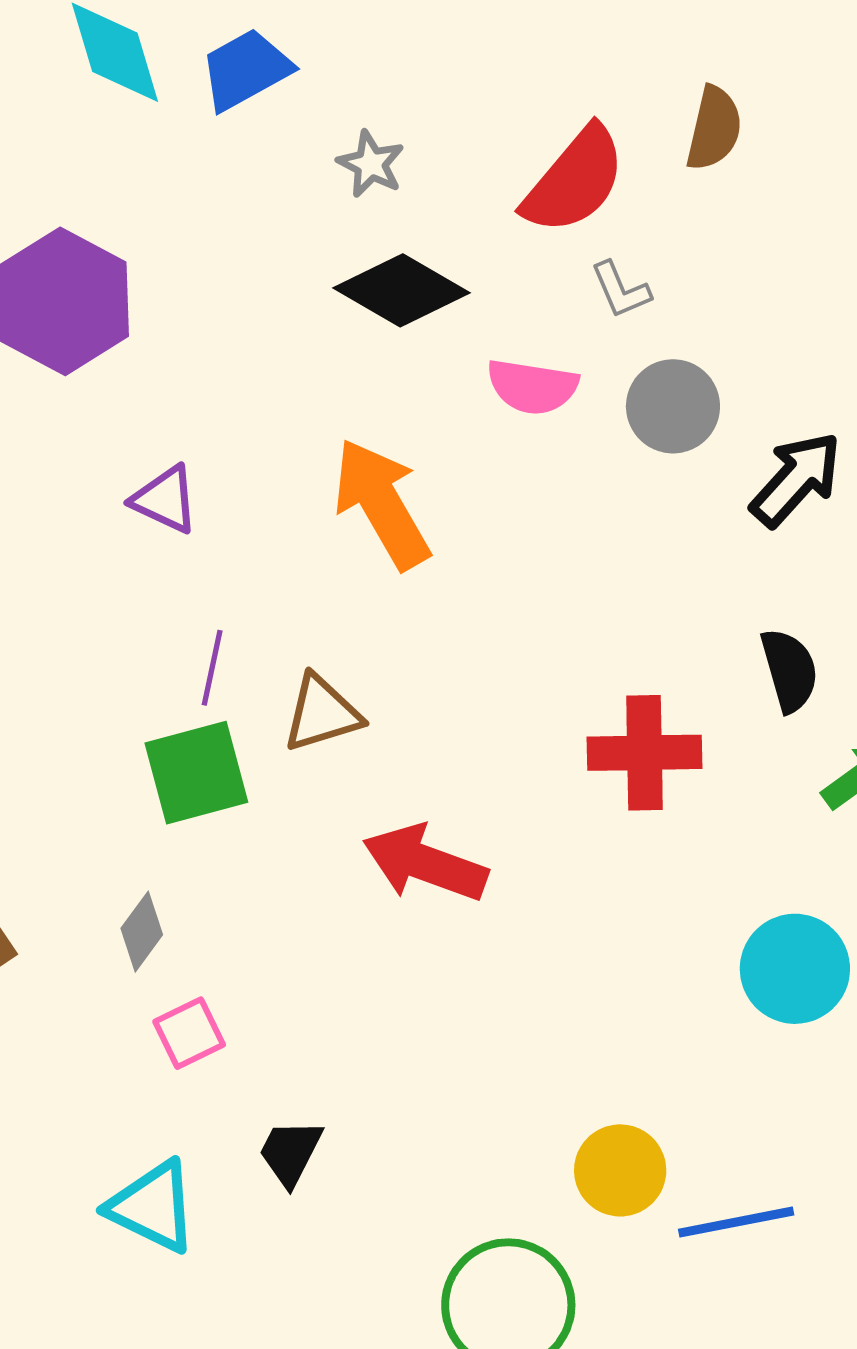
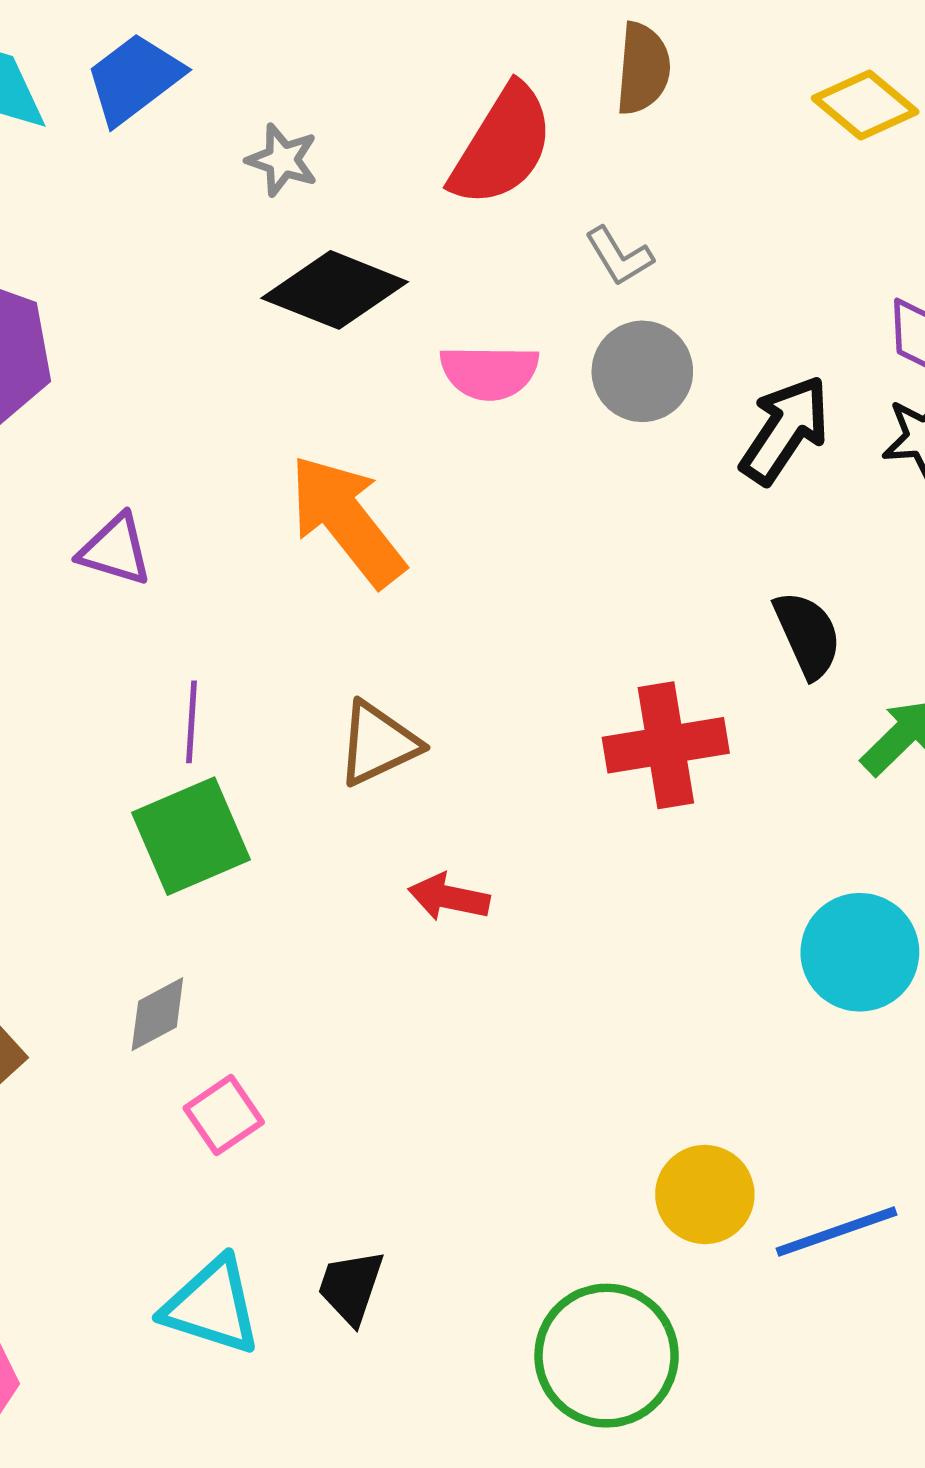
gray L-shape: (621, 290) -> (619, 256), moved
brown triangle: (322, 713) -> (378, 744), moved
red arrow: (425, 863) -> (449, 897), size x0.6
gray diamond: (142, 932) -> (157, 1014), turned 34
black trapezoid: (290, 1152) -> (351, 1287), moved

